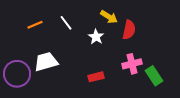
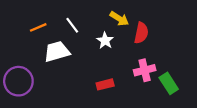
white trapezoid: (46, 62) -> (57, 52), moved

